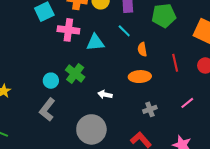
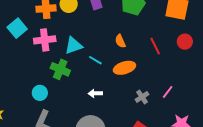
cyan line: (124, 31) -> (95, 60), moved
green cross: (75, 73) -> (60, 69), moved
pink line: (187, 103) -> (168, 92), moved

